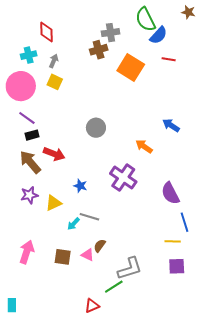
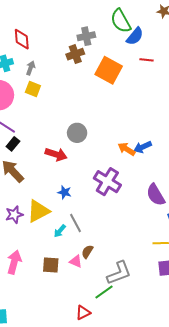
blue arrow: (171, 125) -> (143, 147), moved, turned -54
black rectangle: (32, 135) -> (13, 144), turned -32
red arrow: (54, 154) -> (56, 154), moved
purple star: (29, 195) -> (14, 215), moved
yellow triangle: (53, 203) -> (38, 211), size x1.4
gray line: (89, 217) -> (75, 223), turned 48

